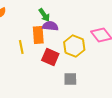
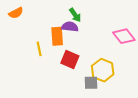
green arrow: (44, 15) -> (75, 15), moved
yellow hexagon: (74, 46) -> (103, 70), moved

